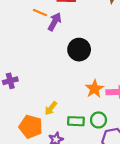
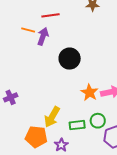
yellow arrow: (51, 108) -> (52, 117), size x1.5

